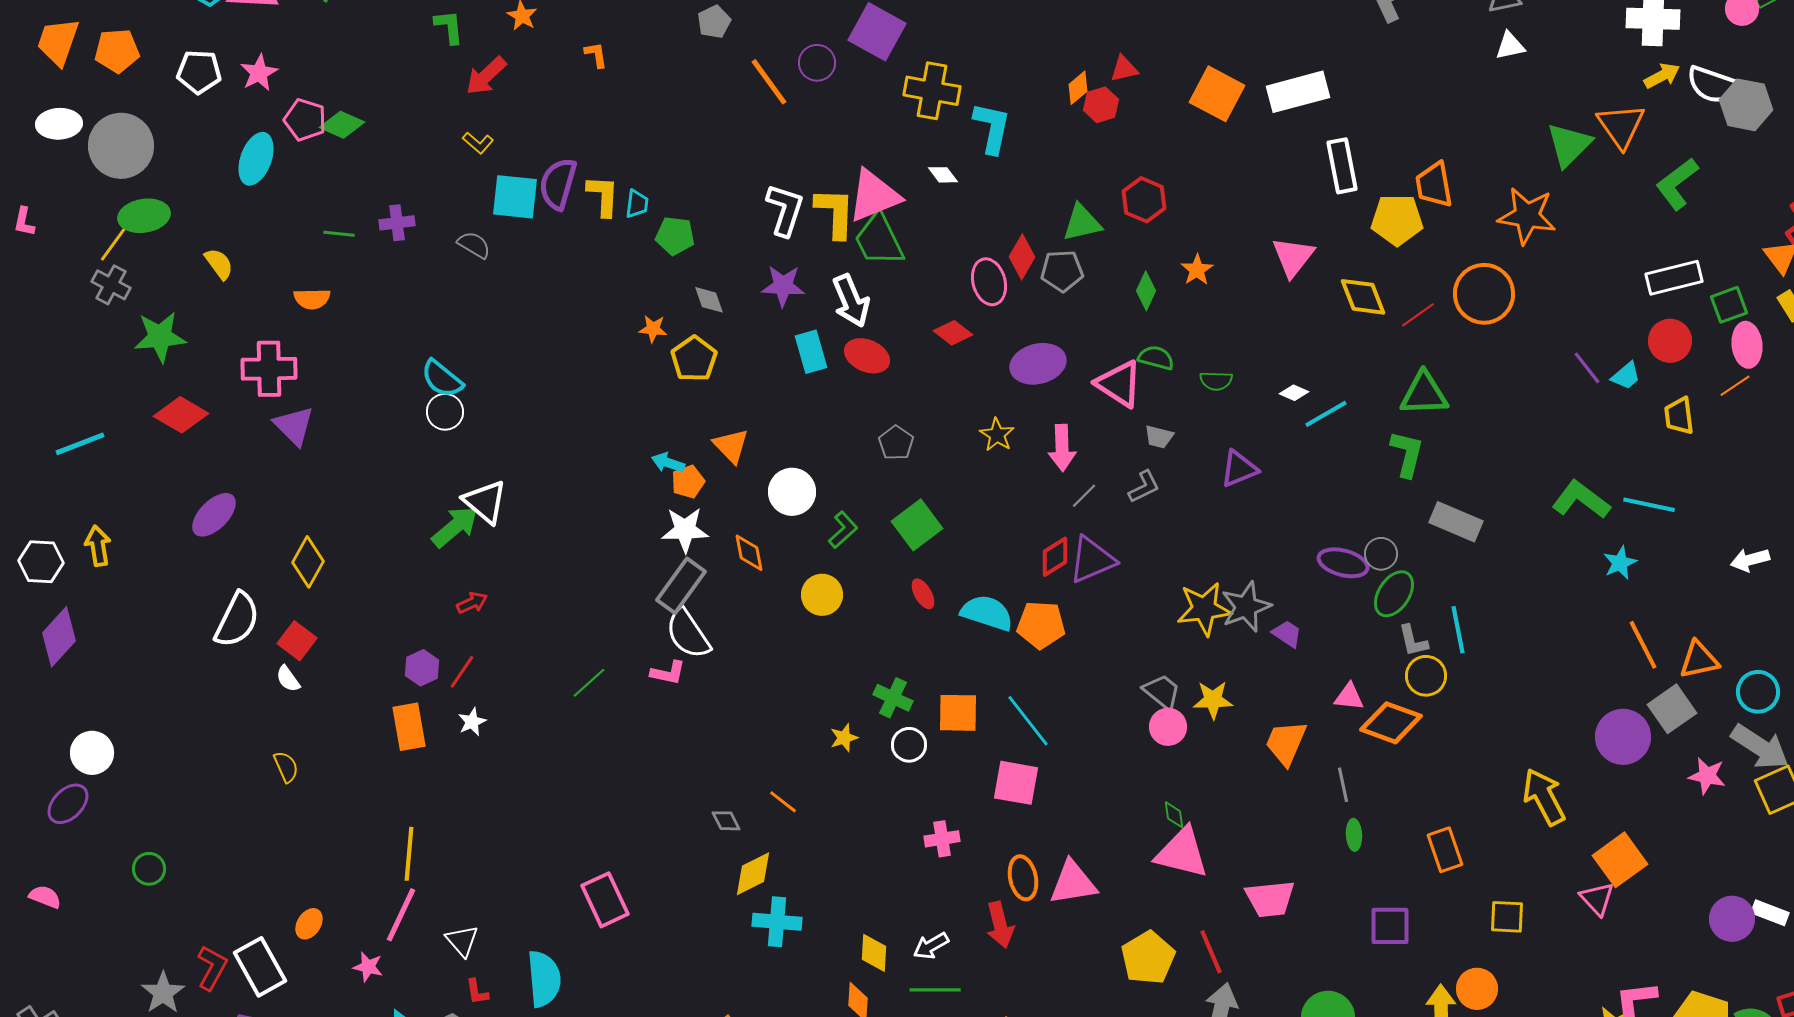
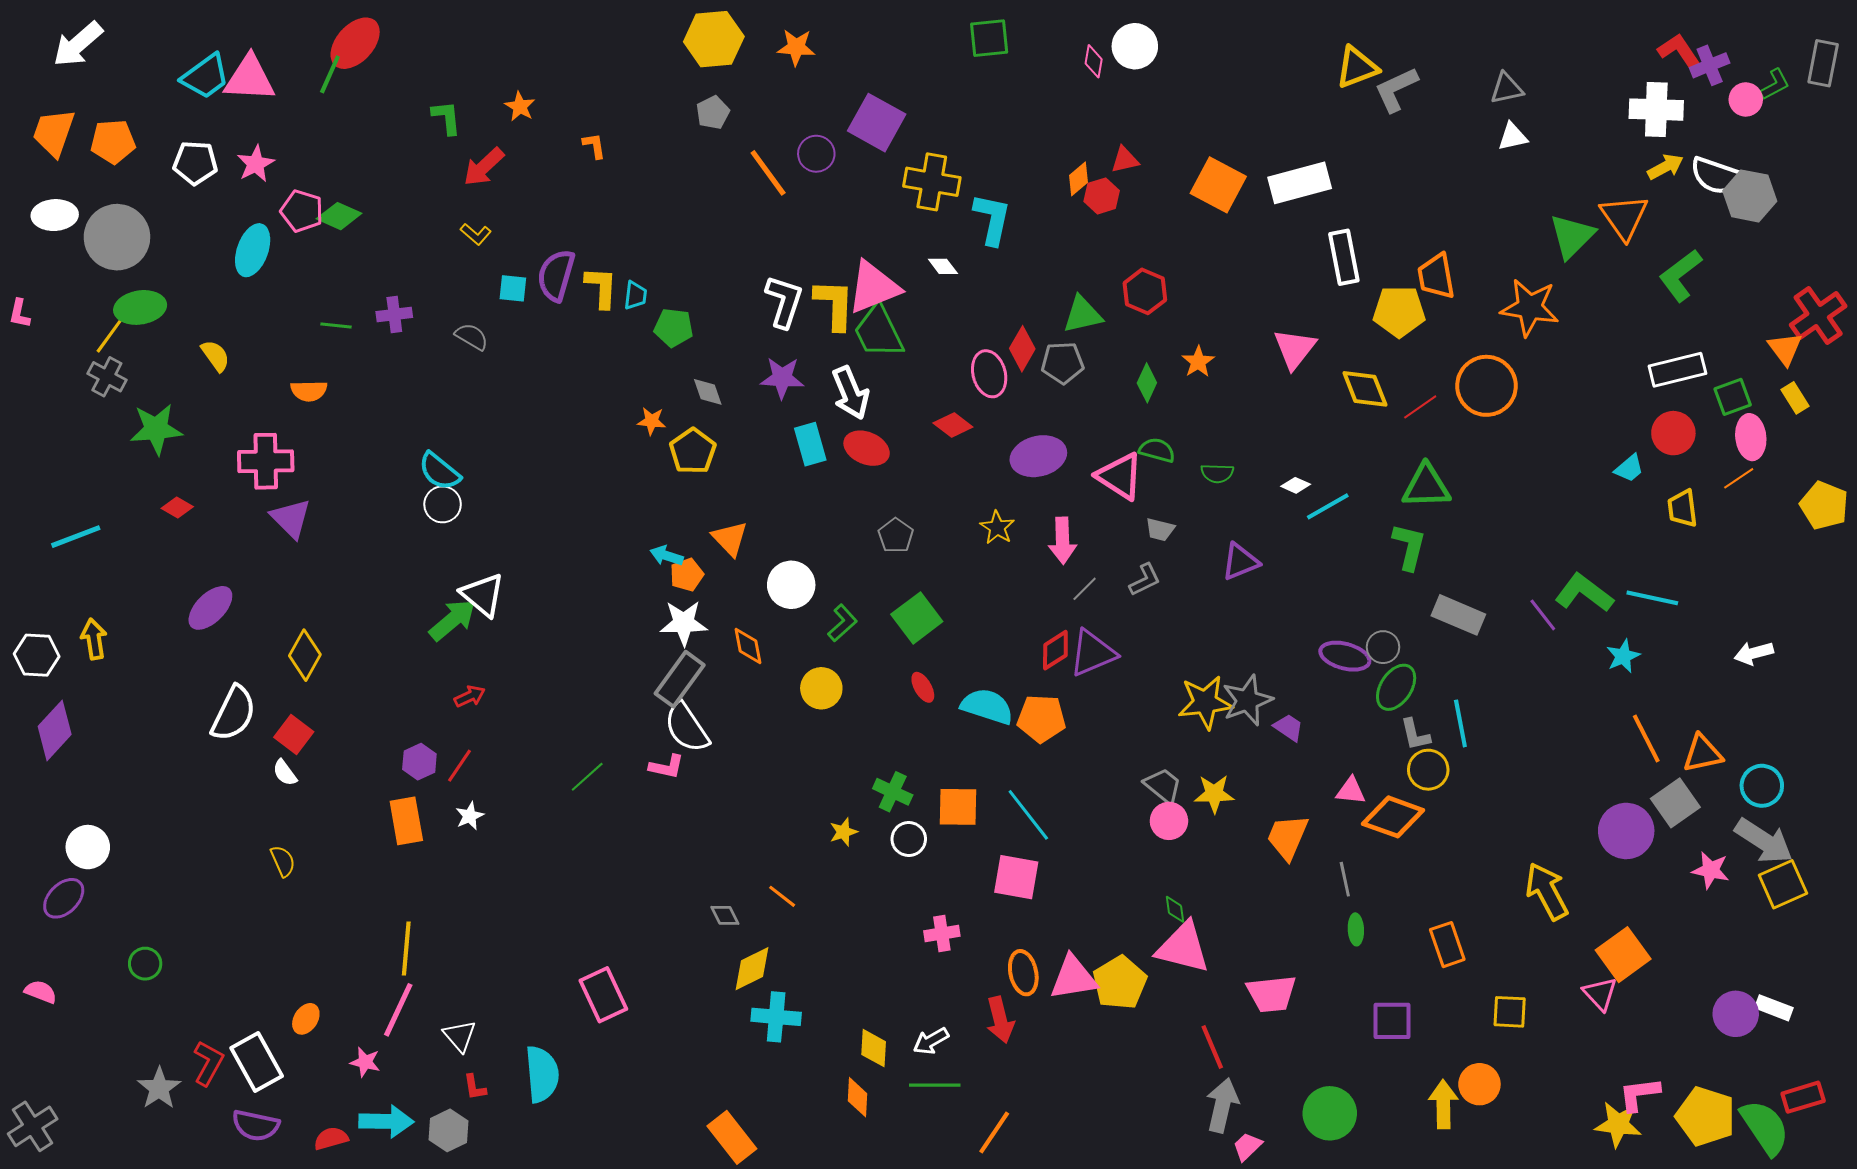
cyan square: (515, 197) -> (513, 288), size x0.6
purple line: (1587, 368) -> (1543, 615), moved
red diamond: (181, 415) -> (177, 507), size x0.6
yellow pentagon: (1148, 958) -> (1120, 983), moved

